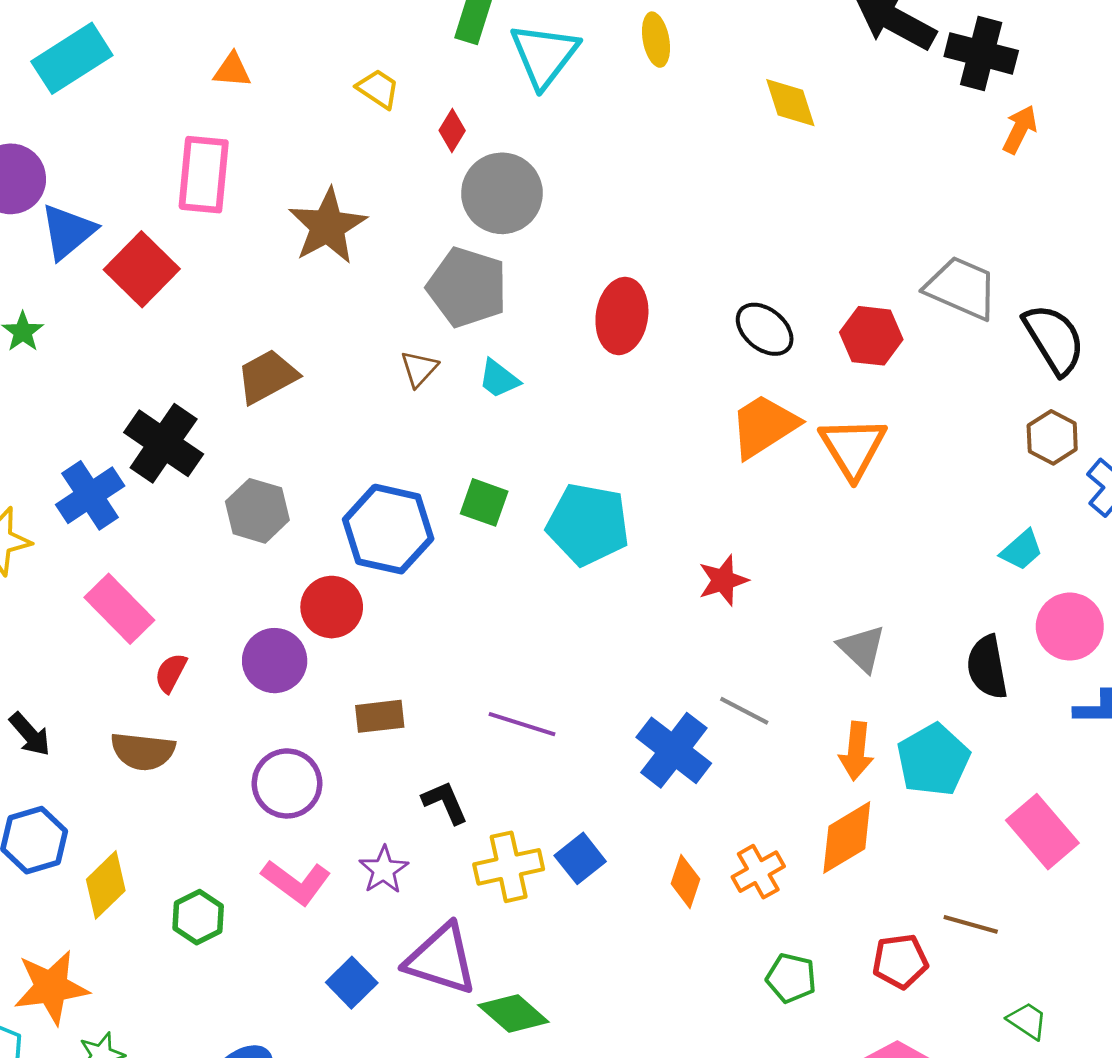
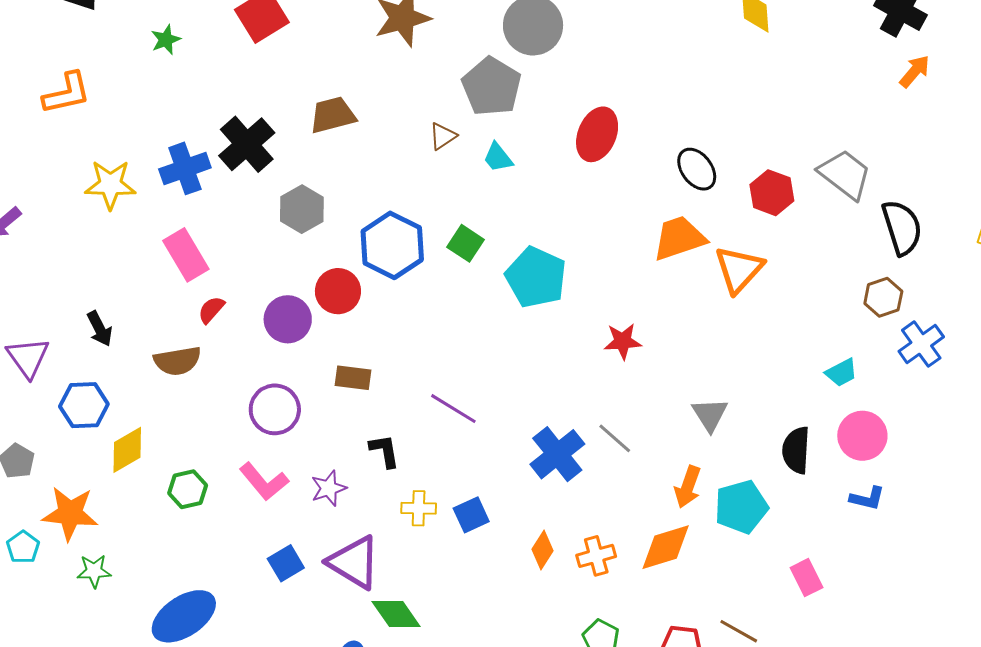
brown semicircle: (143, 751) -> (177, 361), turned -30
pink rectangle: (1042, 832) -> (807, 578), size x0.7
yellow cross: (509, 867) -> (419, 508), size x0.7

